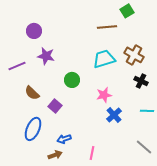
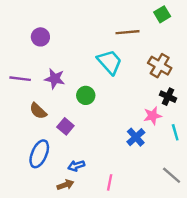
green square: (127, 11) -> (162, 14), moved
purple star: (46, 56) -> (55, 79), moved
cyan trapezoid: (104, 59) -> (110, 62), moved, turned 65
purple line: (17, 66) -> (20, 79), turned 30
pink star: (104, 95) -> (153, 116), moved
cyan line: (147, 111) -> (175, 132), turned 72

